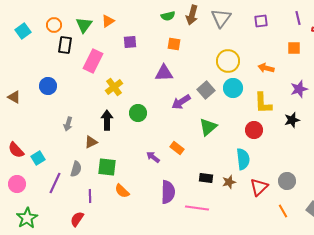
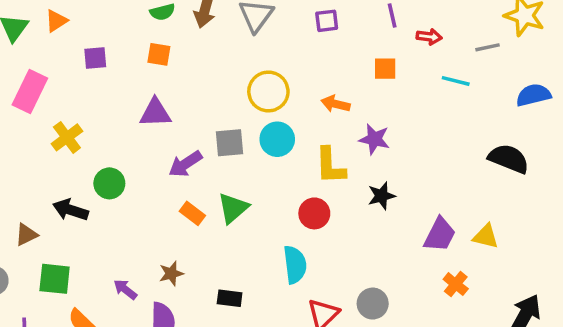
orange square: (174, 44) -> (159, 54), moved
purple star: (299, 89) -> (374, 139), moved, turned 30
gray square: (206, 90) -> (230, 143), turned 36
black arrow: (107, 120) -> (70, 210), moved, turned -72
orange rectangle: (177, 148) -> (192, 213), moved
purple arrow: (153, 157) -> (125, 289), moved
brown star: (229, 182) -> (171, 273), moved

